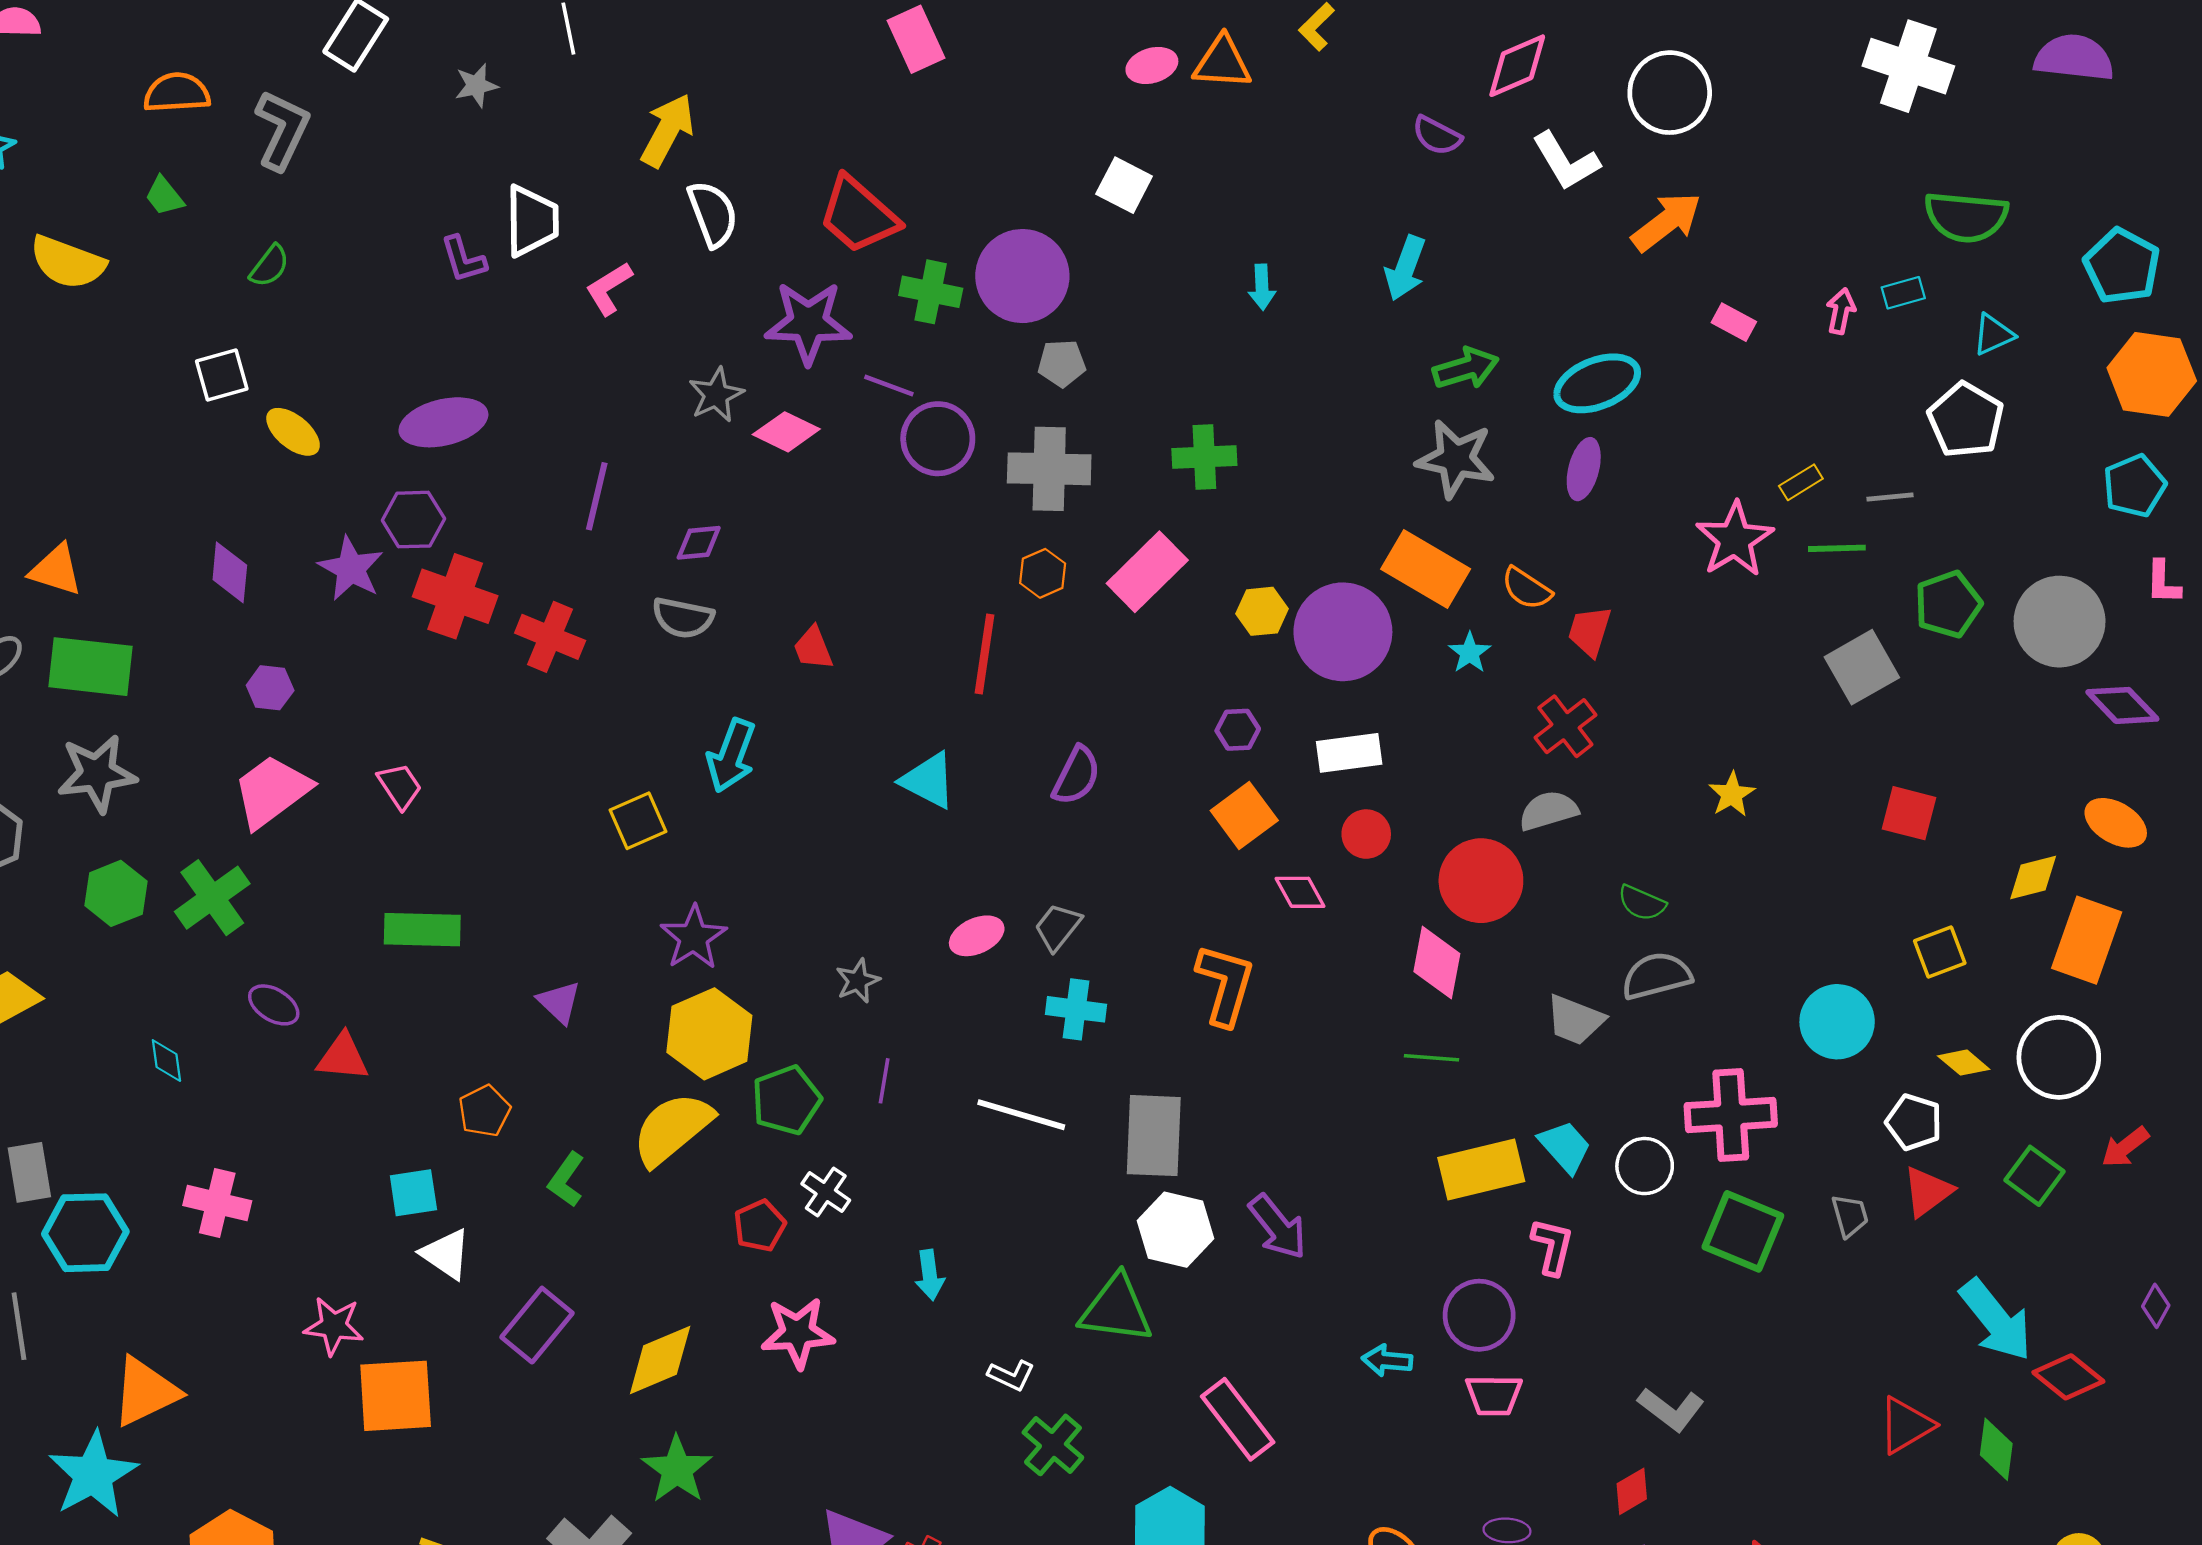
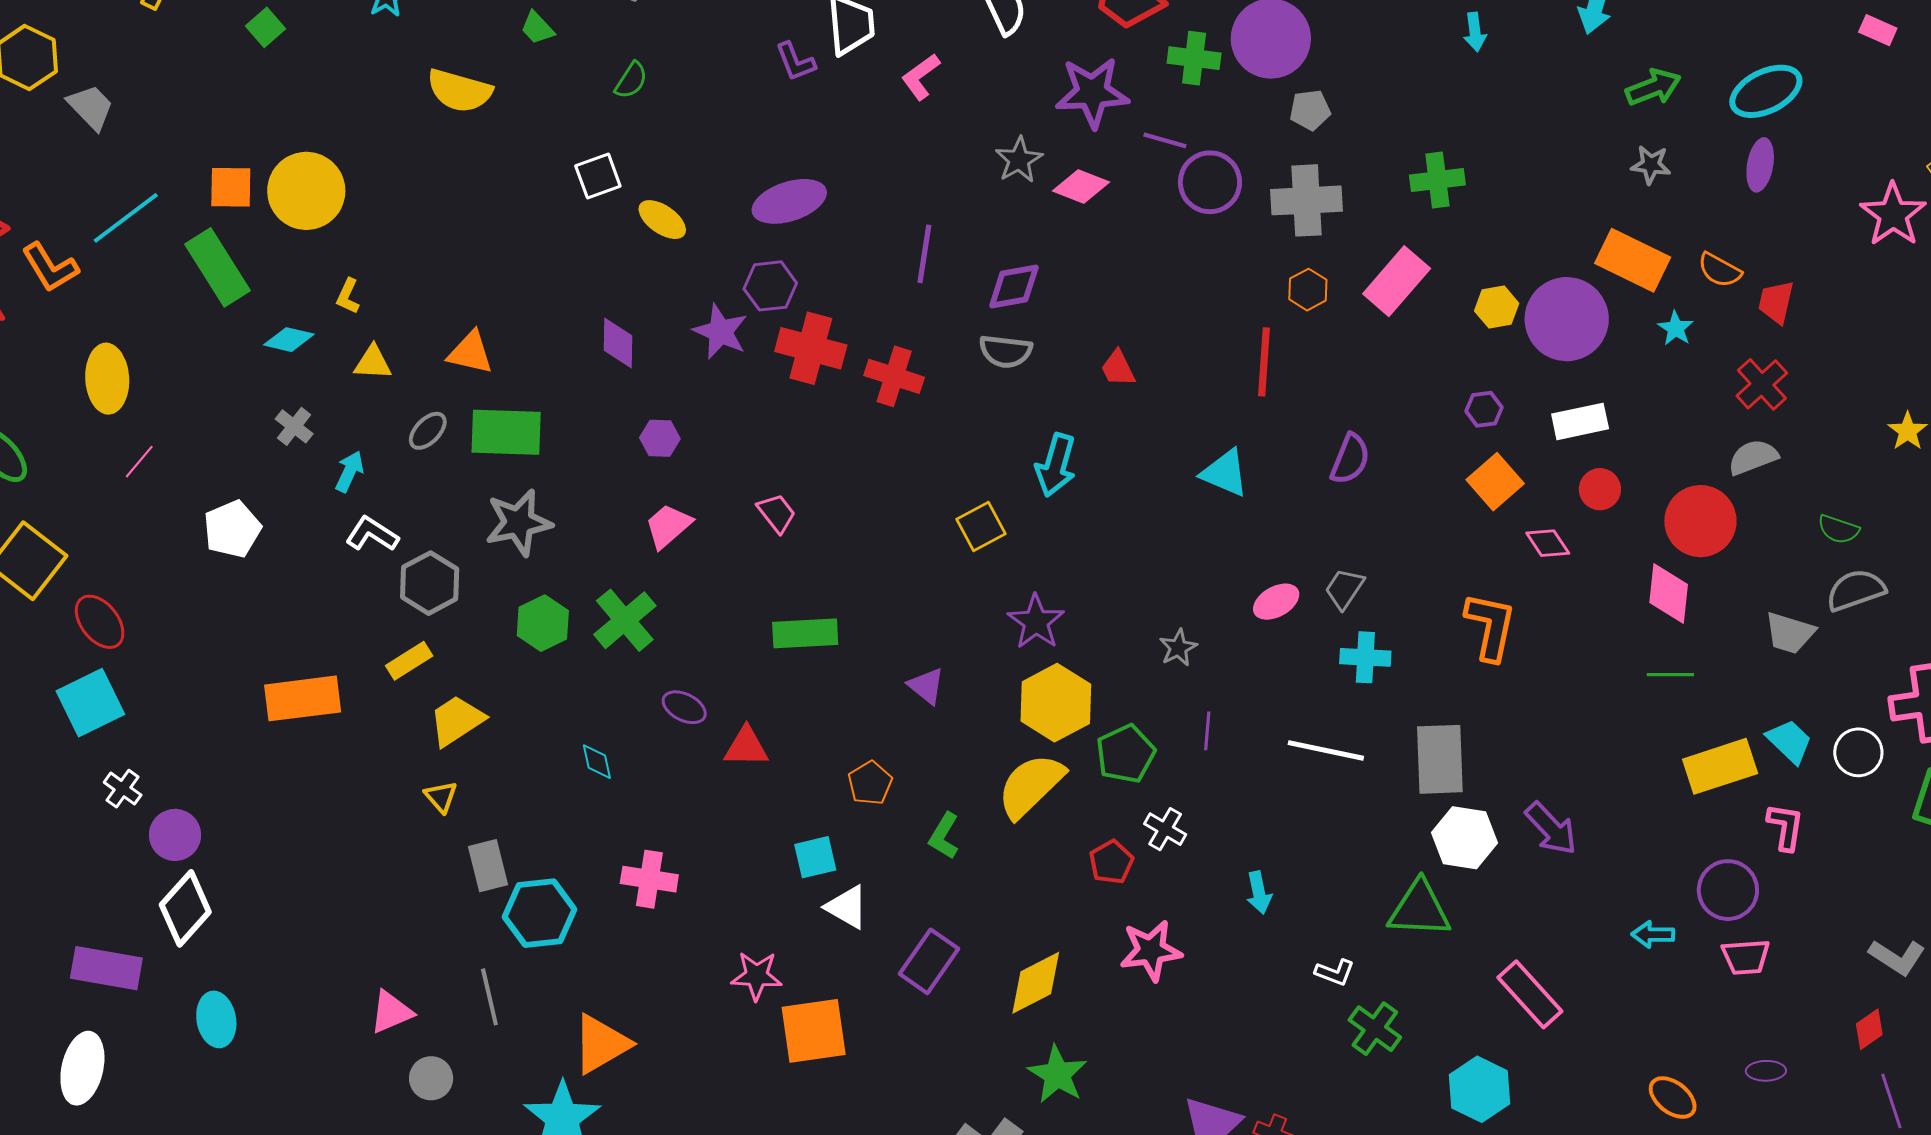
gray star: (1456, 459) -> (1651, 165), size x0.6
purple diamond: (699, 543) -> (1014, 287), size x1.4
pink trapezoid: (272, 791) -> (668, 526), size x0.7

